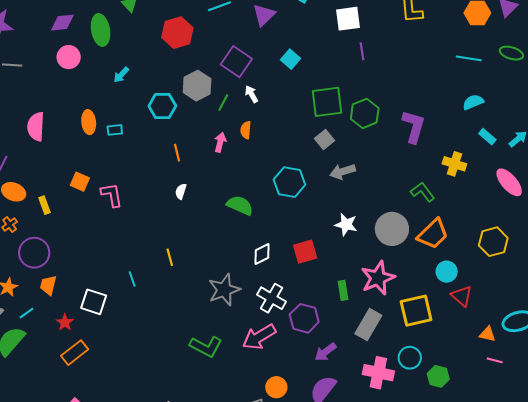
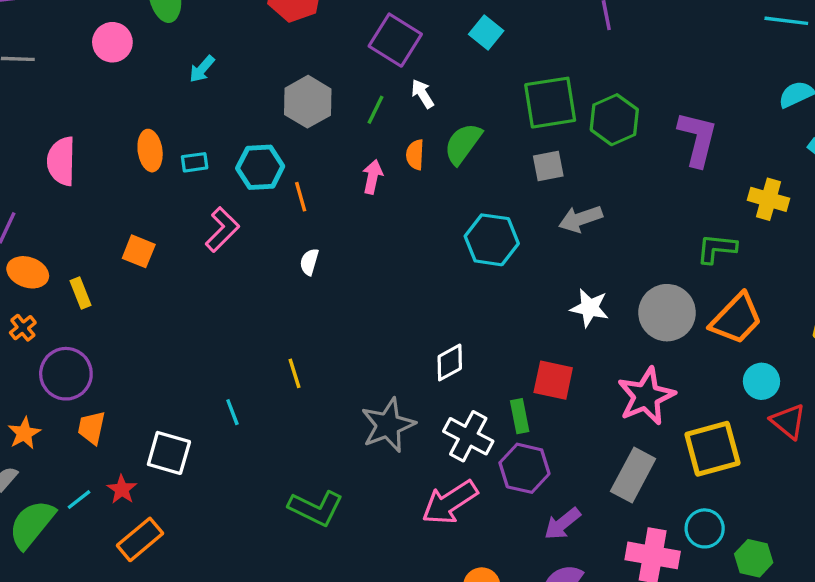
gray hexagon: (197, 86) -> (308, 102), moved
cyan hexagon: (162, 106) -> (260, 167), moved
gray square: (325, 139) -> (548, 166), turned 30
green L-shape: (423, 192) -> (717, 248), turned -45
pink L-shape: (112, 195) -> (222, 230), moved, turned 56
green semicircle: (240, 205) -> (463, 144), moved, turned -76
red square: (305, 252) -> (553, 380), moved, turned 30
green rectangle: (343, 290) -> (520, 416), moved
cyan line: (26, 313) -> (79, 500), moved
green L-shape: (206, 346) -> (316, 508), moved

